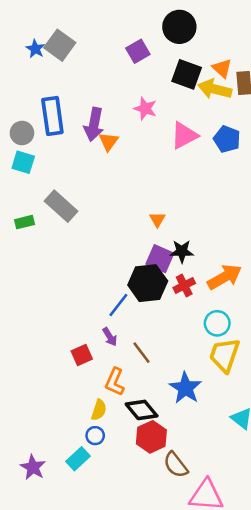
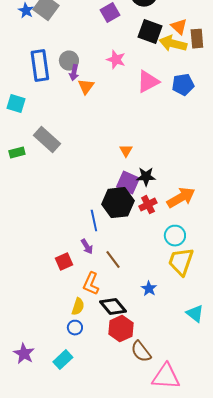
purple arrow: (94, 124) -> (74, 73), size x0.6
gray circle: (22, 133) -> (69, 61), moved
blue pentagon: (227, 139) -> (183, 85), turned -30
blue line: (118, 305) -> (94, 221), turned -50
blue star: (185, 388) -> (149, 289), size x0.6
cyan rectangle: (78, 459) -> (63, 360), moved

